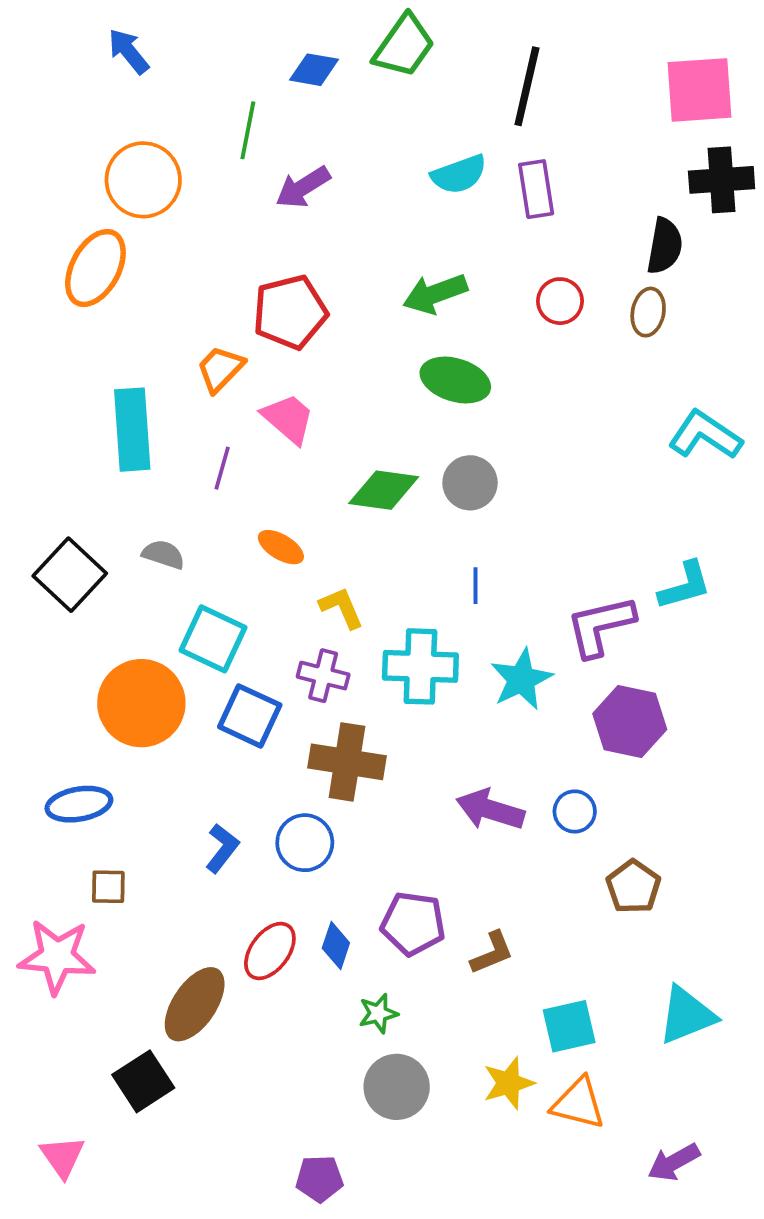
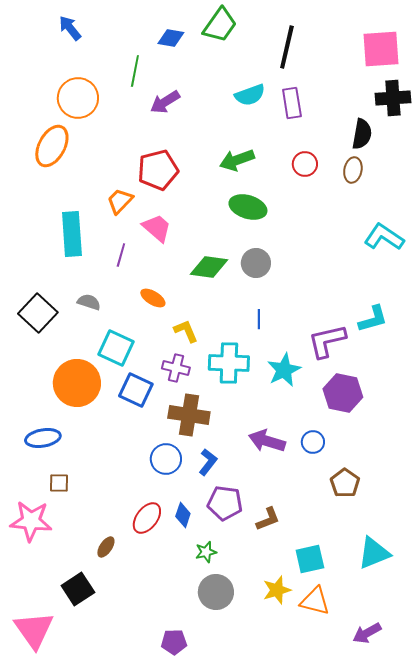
blue L-shape: (222, 848) -> (208, 462), moved
brown ellipse: (195, 1004) -> (106, 547), size x0.5
pink triangle: (62, 1157) -> (34, 630), size x1.6

